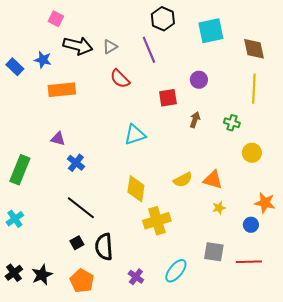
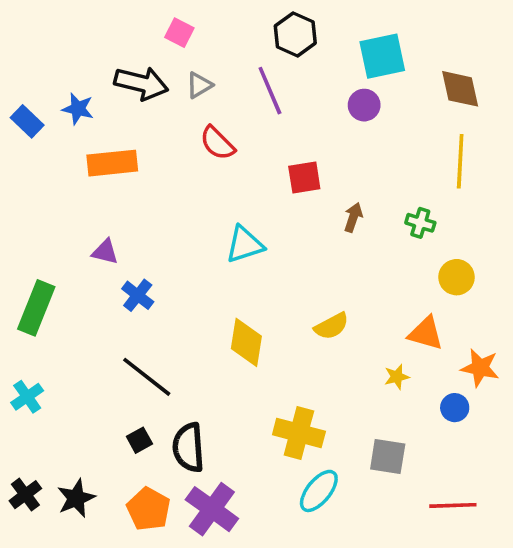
pink square: (56, 19) -> (179, 33), moved
purple circle: (199, 80) -> (364, 105), moved
orange triangle: (213, 180) -> (426, 333), moved
yellow cross: (157, 221) -> (299, 433), moved, turned 32
red line: (249, 262) -> (453, 505), moved
purple cross: (136, 277) -> (212, 509), moved, size x1.8

